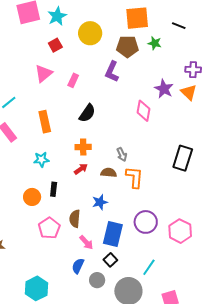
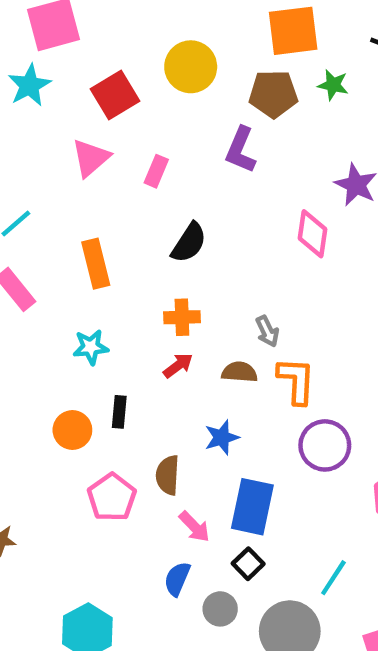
cyan star: (57, 16) -> (29, 85), moved
red square: (55, 45) -> (115, 95), size x1.5
purple circle: (146, 222) -> (325, 445), moved

